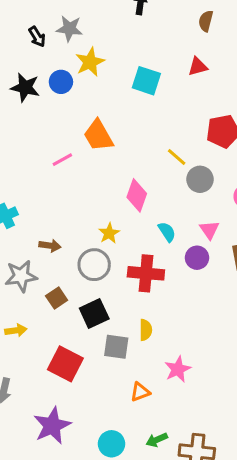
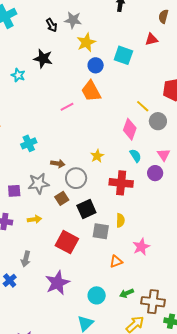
red triangle: (198, 67) -> (151, 39), moved
blue circle: (61, 82) -> (96, 65), moved
pink diamond: (137, 195) -> (130, 129), moved
gray circle: (94, 265) -> (76, 178), moved

